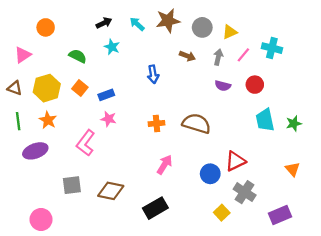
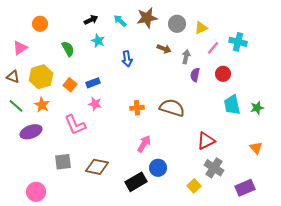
green semicircle: (78, 56) -> (68, 49), turned 35
gray arrow: (218, 57) -> (186, 57), moved
blue arrow: (153, 74) -> (127, 59), moved
purple semicircle: (223, 86) -> (195, 75), turned 88
orange square: (80, 88) -> (70, 85), moved
green line: (18, 121) -> (16, 106), turned -42
pink L-shape: (86, 143) -> (75, 125), turned -60
blue circle: (210, 174) -> (158, 168), moved

